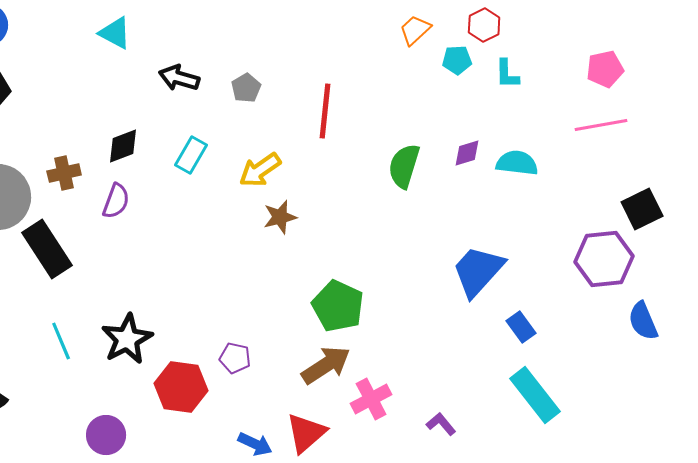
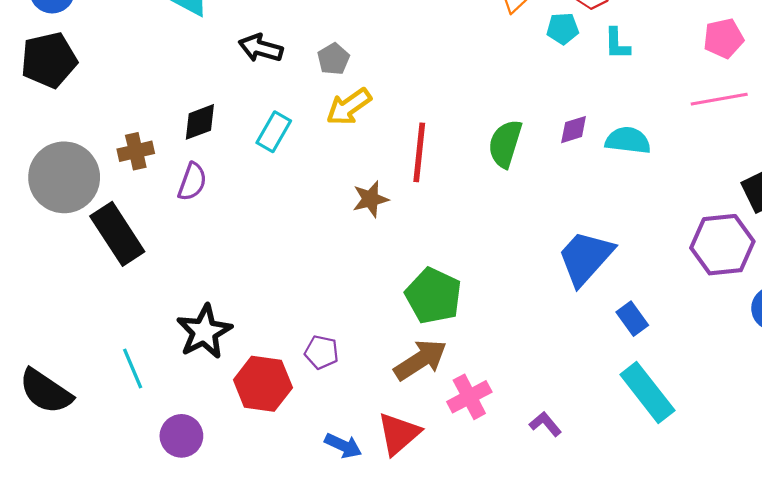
red line: (325, 111) -> (419, 152), moved
yellow arrow: (260, 170) -> (349, 107), moved
cyan line: (61, 341) -> (133, 369), moved

